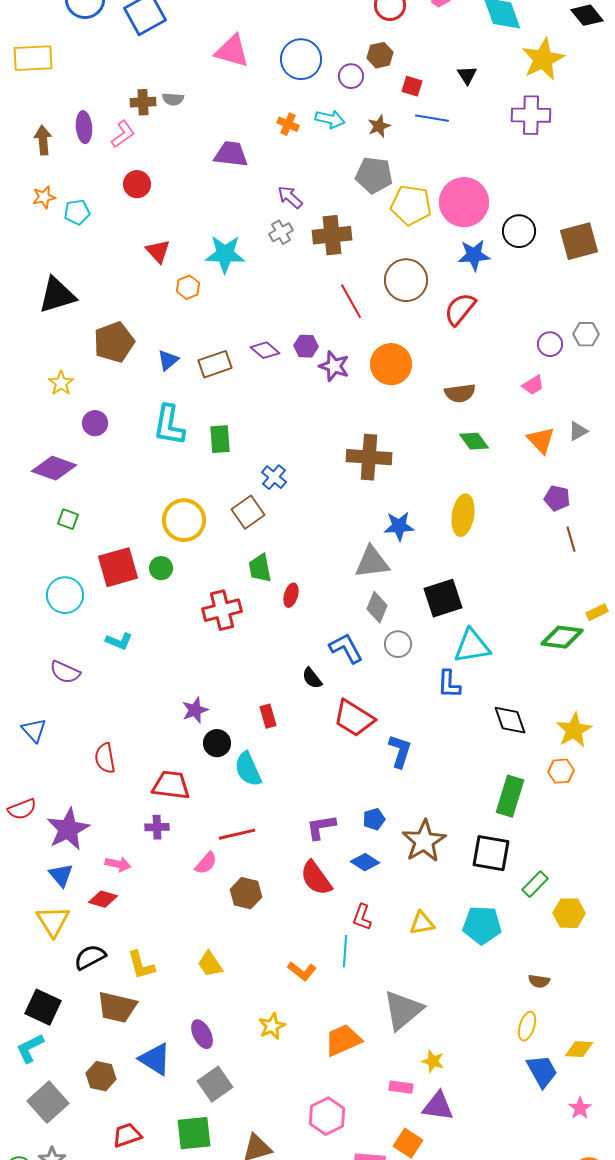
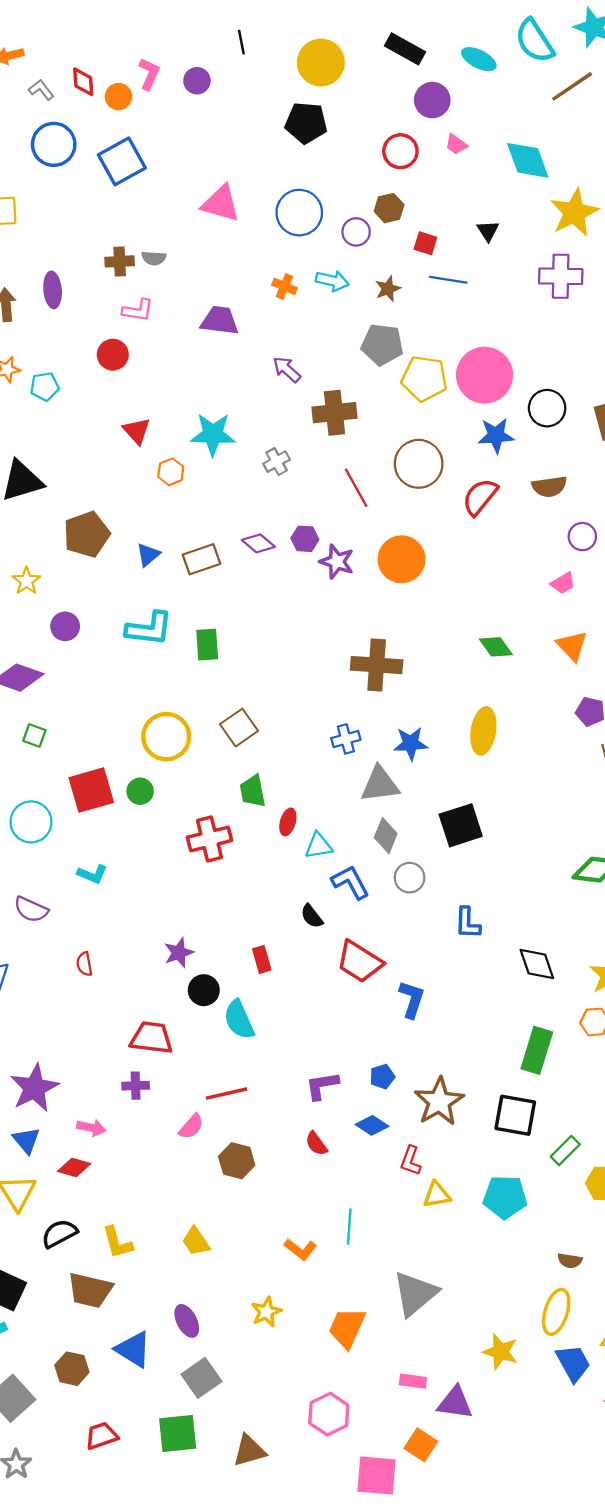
pink L-shape: (123, 134) -> (138, 310), moved, turned 44
gray cross: (281, 232) -> (277, 462), moved
brown semicircle: (460, 393) -> (549, 487), moved
cyan L-shape: (169, 425) -> (149, 629), turned -93
blue cross: (274, 477) -> (346, 739), moved, turned 35
cyan triangle: (472, 646) -> (319, 846), moved, size x0.7
red semicircle: (105, 758) -> (84, 964), moved, size x0.7
red semicircle: (316, 878) -> (316, 1144), size x0.6
red L-shape: (362, 917) -> (411, 1161), moved
yellow ellipse: (527, 1026) -> (556, 1312), size x1.4
orange trapezoid: (343, 1040) -> (347, 1328), turned -42
yellow star: (433, 1061) -> (500, 1352), moved, size x1.4

